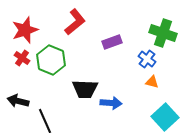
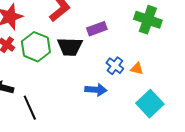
blue cross: (147, 59) -> (115, 66), moved
black trapezoid: (85, 89) -> (70, 47), moved

